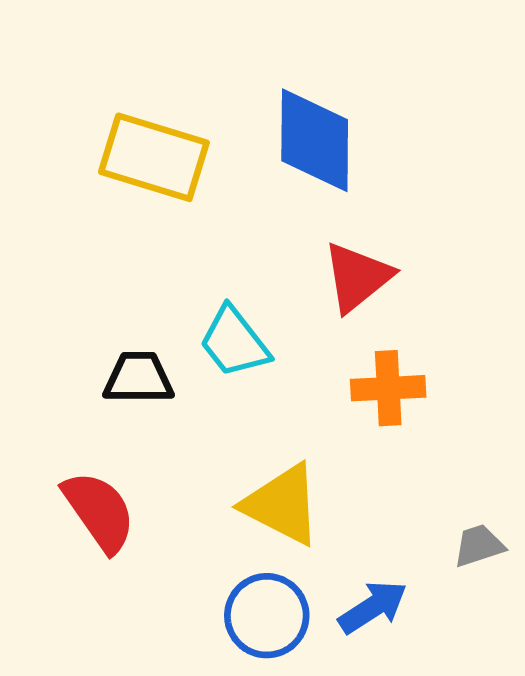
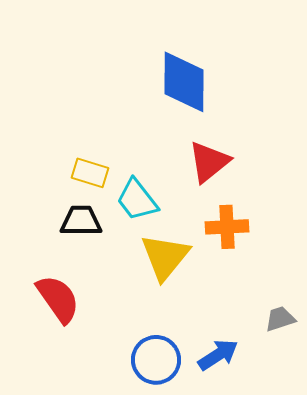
yellow rectangle: (154, 157) -> (90, 173), moved, size x0.6
yellow triangle: (282, 505) -> (165, 257), moved, turned 42

